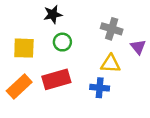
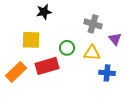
green circle: (62, 42) -> (67, 48), moved
yellow square: (24, 48) -> (31, 40), moved
blue cross: (100, 88) -> (107, 73), moved

